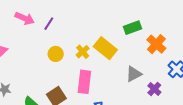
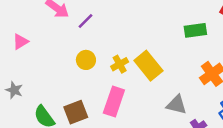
green rectangle: (132, 28) -> (195, 30), moved
gray triangle: (134, 74) -> (177, 105), turned 30

